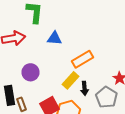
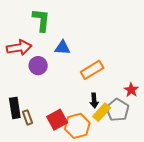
purple circle: (30, 72) -> (38, 66), moved
yellow rectangle: (70, 80) -> (102, 112), moved

